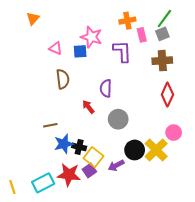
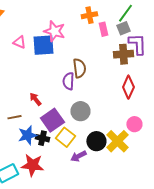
blue square: (80, 51) -> (43, 45), size x1.6
purple L-shape: (122, 51) -> (137, 44), moved
brown semicircle: (63, 79) -> (79, 68), moved
red arrow: (88, 107) -> (35, 99), moved
yellow square: (93, 157) -> (65, 137), moved
purple square: (89, 171) -> (52, 120), moved, size x1.6

